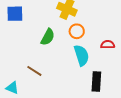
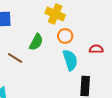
brown line: (34, 71) -> (15, 58), moved

